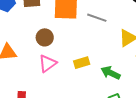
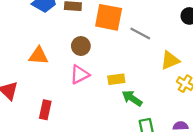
green arrow: (111, 73) -> (132, 98), moved

